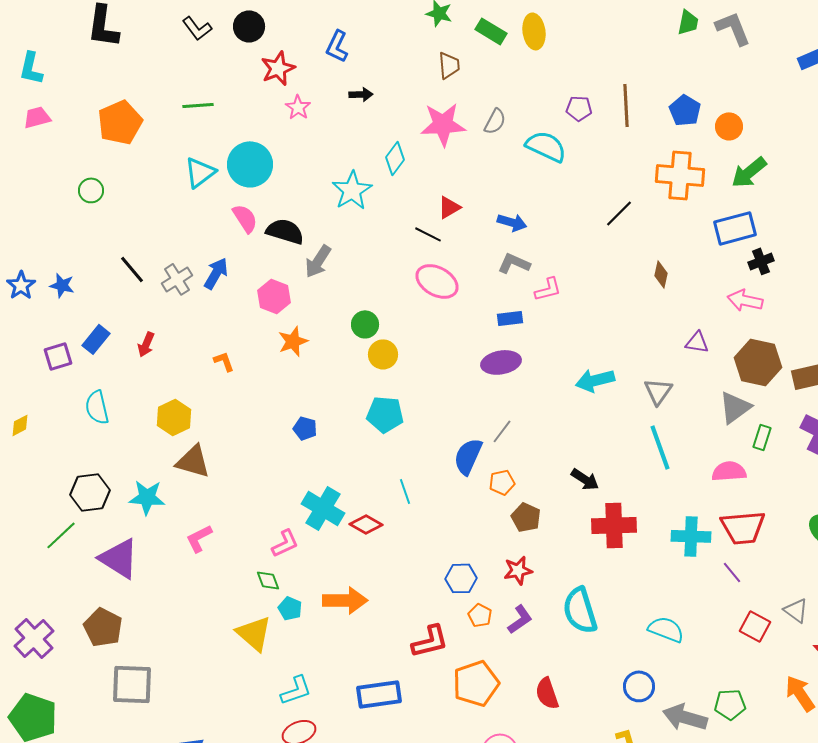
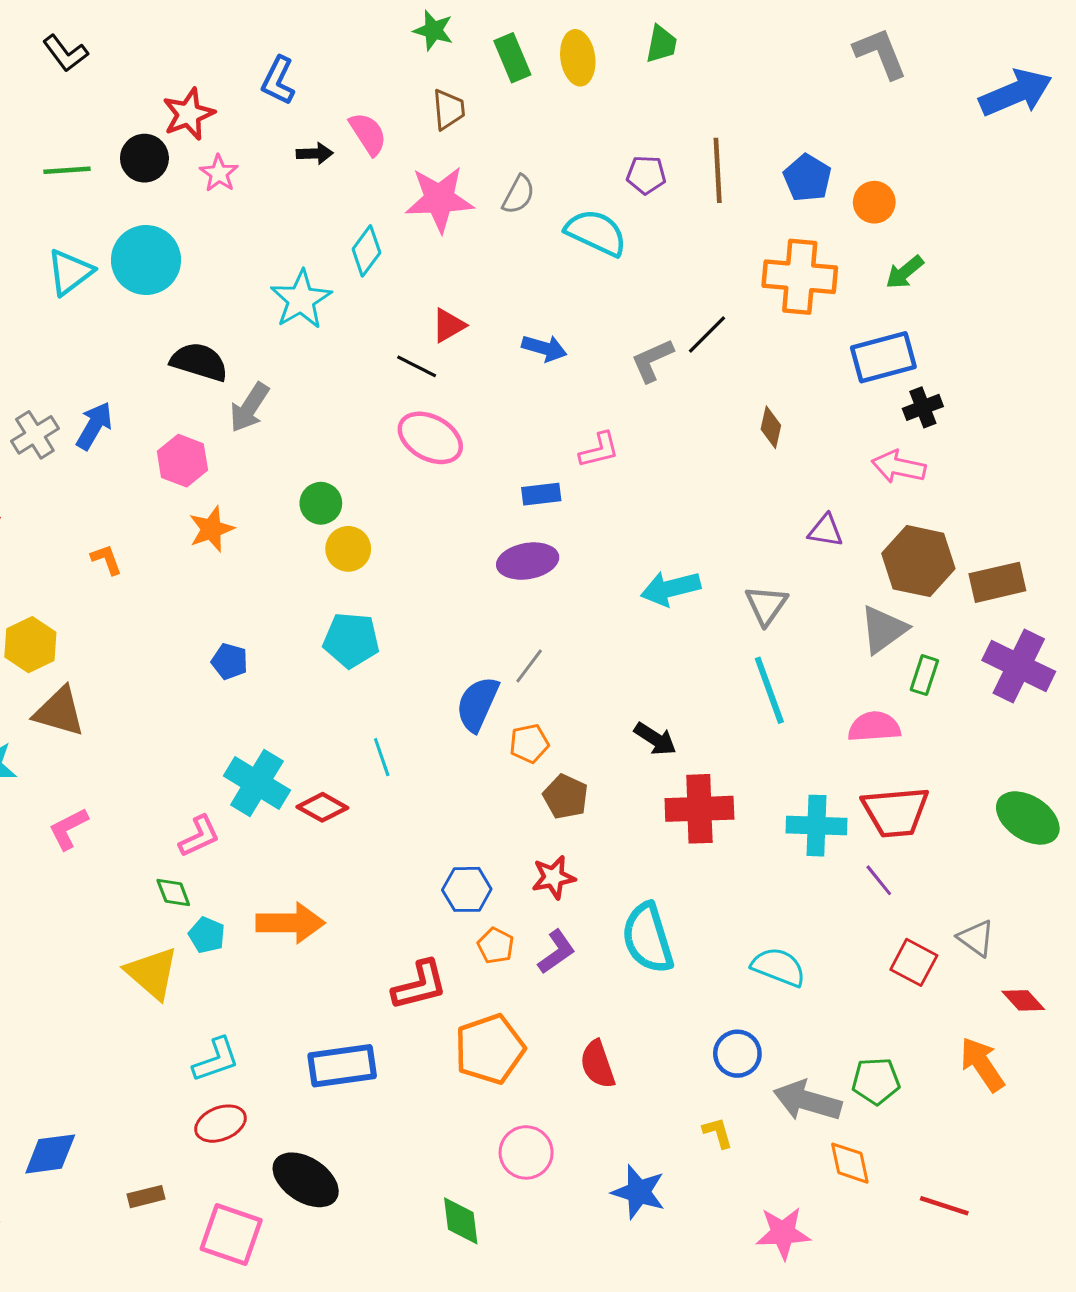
green trapezoid: (688, 22) -> (661, 44), moved
black circle: (249, 26) -> (144, 158), moved
green rectangle: (491, 31) -> (512, 58), turned 36
green arrow: (749, 172) -> (905, 272), size x0.7
pink semicircle: (245, 218) -> (368, 134), moved
gray L-shape: (514, 263) -> (652, 360), moved, turned -48

